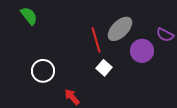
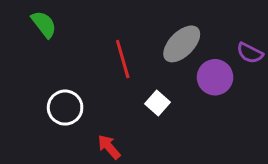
red line: (96, 40) -> (123, 59), moved

